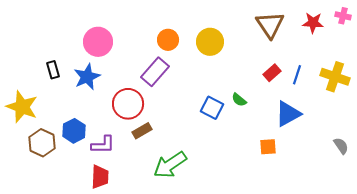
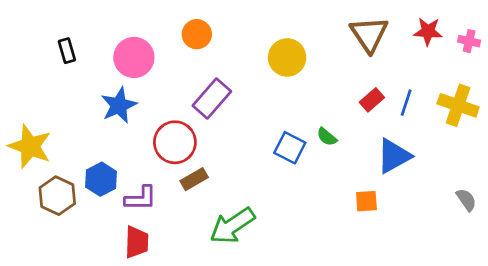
pink cross: (343, 16) -> (469, 41), moved
orange circle: (168, 40) -> (197, 34), moved
black rectangle: (53, 70) -> (67, 51), moved

